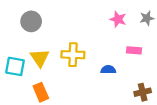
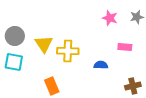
gray circle: (31, 21) -> (15, 36), moved
yellow triangle: (40, 58) -> (44, 44), moved
orange rectangle: (41, 92) -> (52, 86), moved

